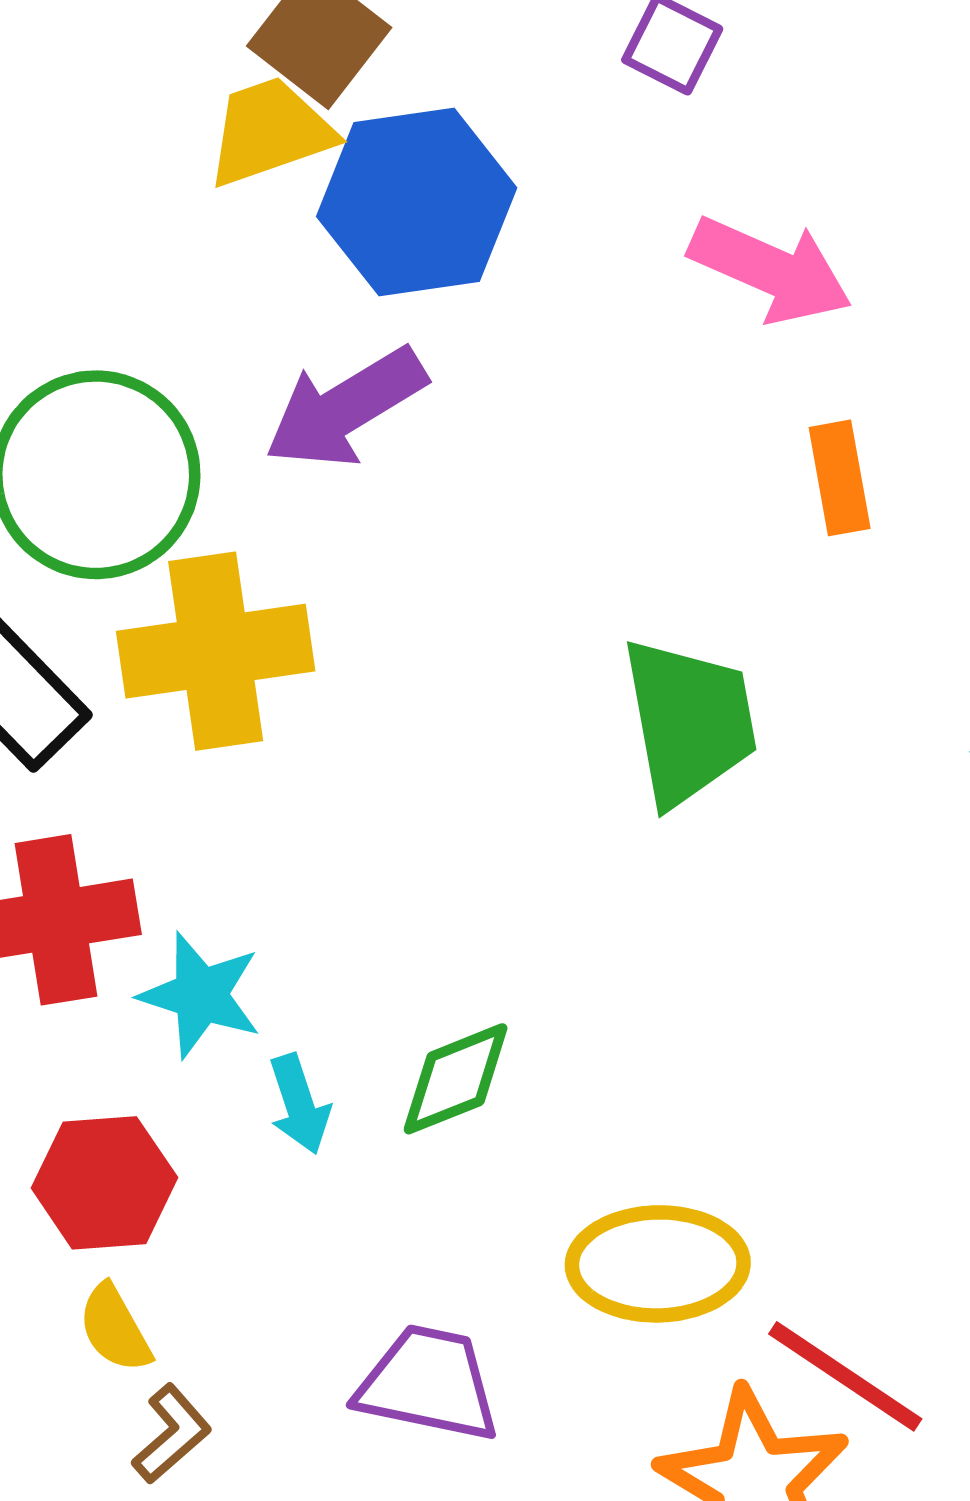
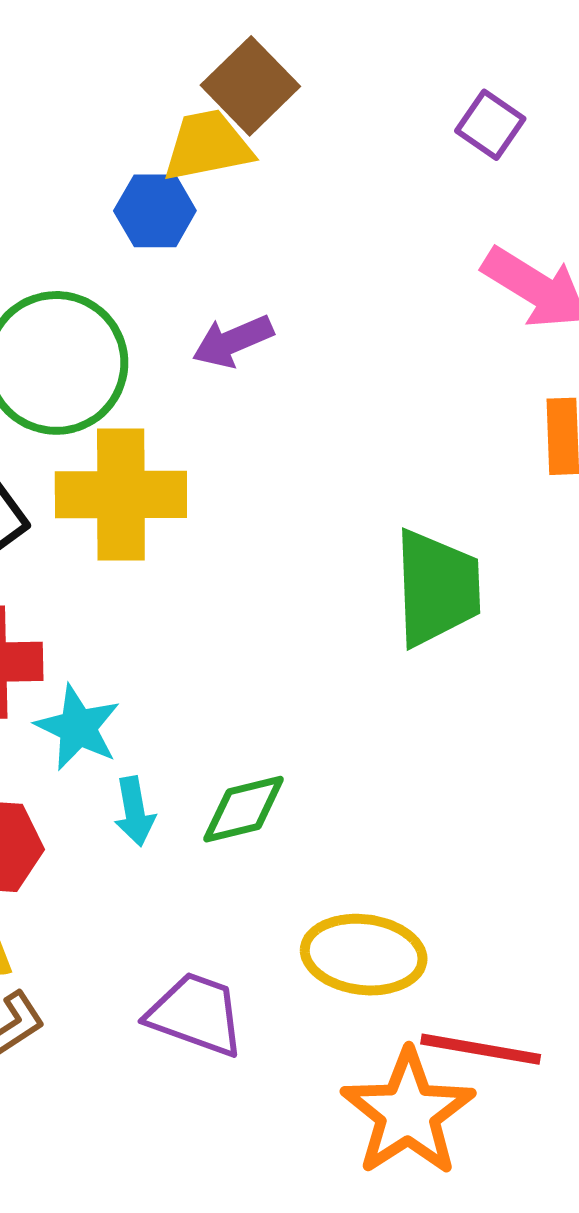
blue hexagon: (417, 202) -> (155, 211), moved, size x0.6
purple arrow: (345, 408) -> (233, 341), size x0.7
red line: (845, 1376) -> (481, 1049), turned -32

